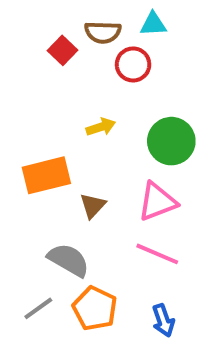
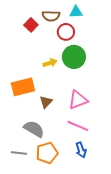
green circle: (171, 141) -> (74, 57), moved
gray line: (38, 308) -> (19, 153), turned 42
orange pentagon: (95, 308) -> (47, 153), turned 30
blue arrow: (163, 320) -> (81, 150), moved

